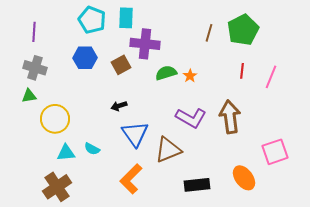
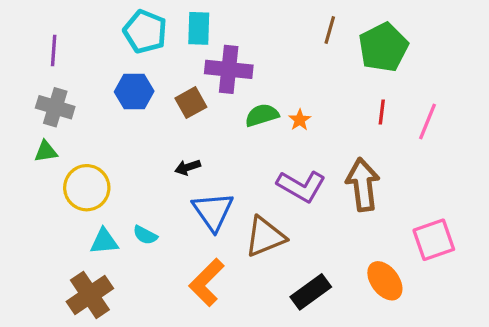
brown line: (209, 33) -> (330, 30), moved
black rectangle: (197, 185) -> (311, 292), turned -30

